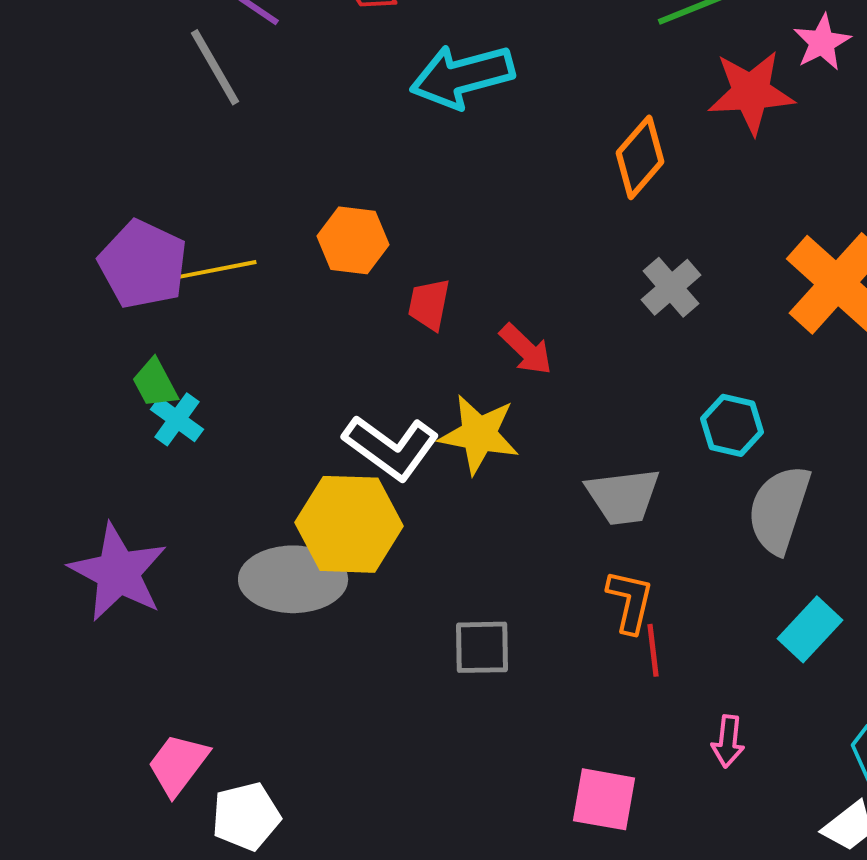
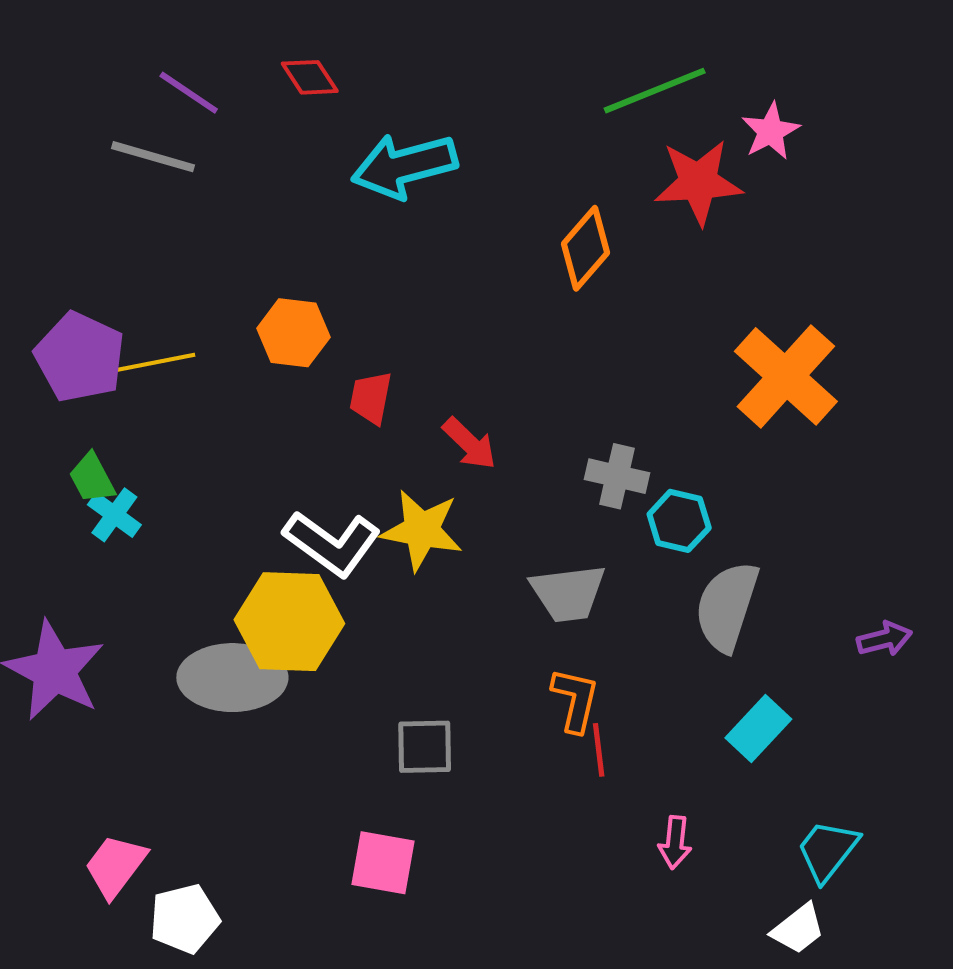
gray line: (215, 67) -> (153, 157), turned -44
gray cross: (671, 287) -> (617, 476), moved, turned -36
pink square: (604, 799) -> (383, 863), moved

